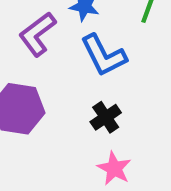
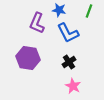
purple L-shape: (37, 34) -> (37, 23), turned -30

